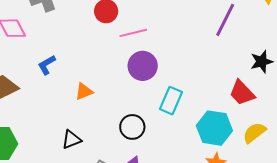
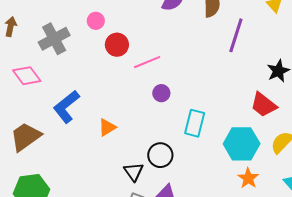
blue L-shape: (47, 65) -> (66, 107), size x1.6
purple circle: (143, 66) -> (161, 93), size x0.6
black triangle: (71, 140) -> (134, 172), moved, turned -35

